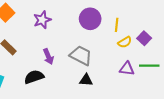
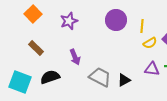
gray trapezoid: (81, 55) -> (100, 77), moved
black semicircle: (34, 77) -> (50, 77), moved
black triangle: (86, 80) -> (124, 80), moved, turned -32

